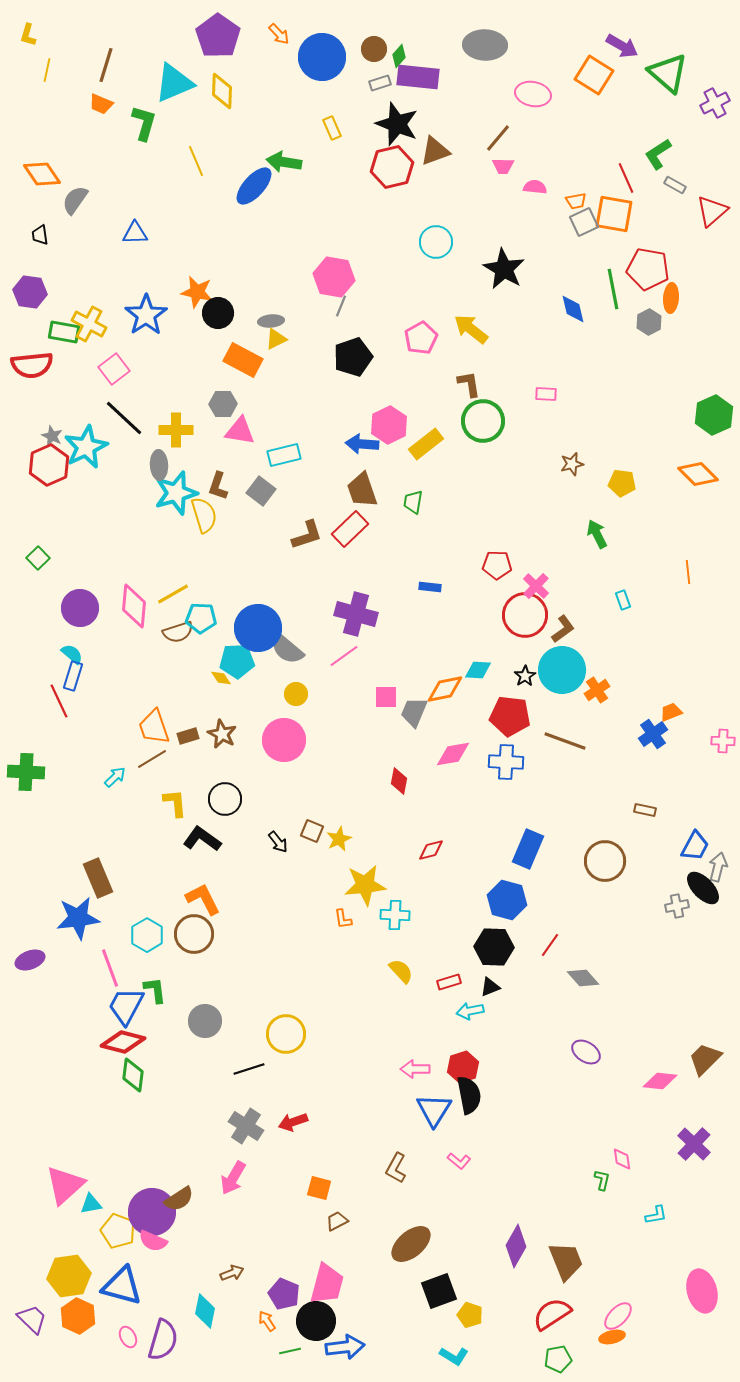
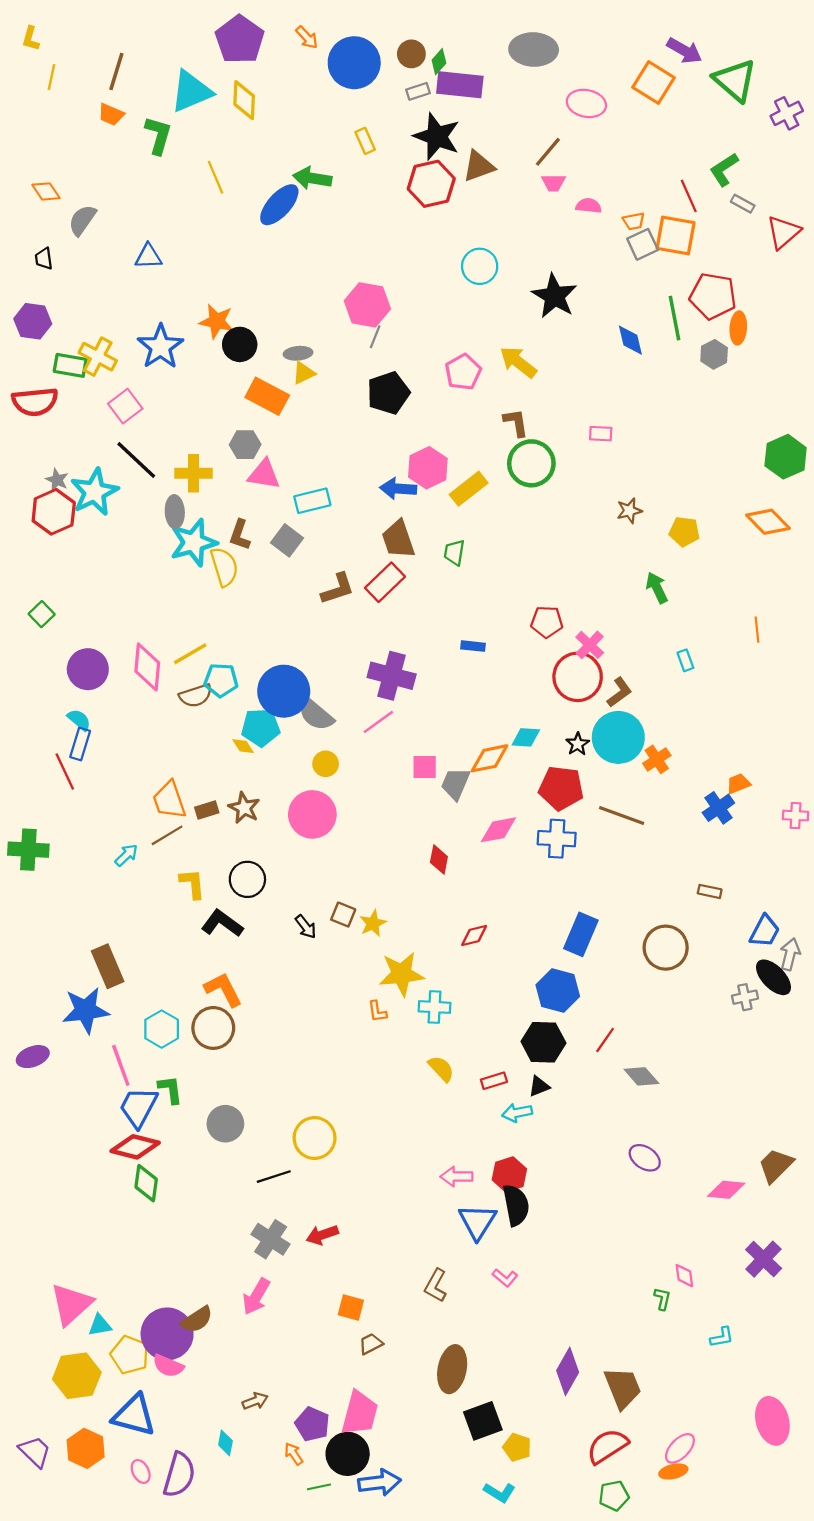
orange diamond: (42, 174) -> (46, 191), size x0.7
brown ellipse: (411, 1244) -> (452, 1369), turned -39
yellow hexagon: (69, 1276) -> (77, 1376), moved
cyan diamond: (205, 1311) -> (225, 1443), size x0.7

